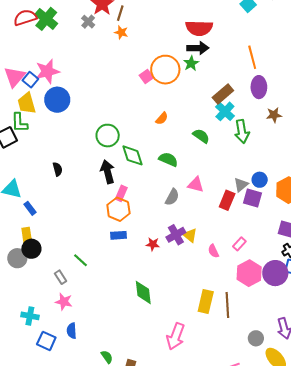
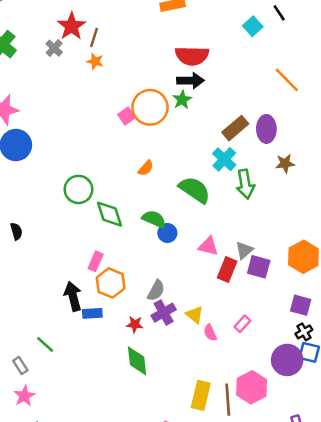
orange line: (252, 57) -> (287, 80), moved, turned -30
brown rectangle: (223, 94) -> (235, 128), moved
green semicircle: (201, 136) -> (195, 190), size x1.5
black arrow: (108, 172) -> (73, 296), moved
blue circle: (260, 180) -> (167, 233), moved
pink triangle: (196, 185) -> (208, 246), moved
gray semicircle: (172, 197) -> (156, 290), moved
orange hexagon: (118, 209) -> (111, 283), moved
yellow triangle: (190, 235) -> (195, 315), moved
pink hexagon: (249, 273) -> (252, 387), moved
green diamond: (143, 292) -> (137, 361), moved
pink star: (64, 302) -> (24, 396), turned 30

